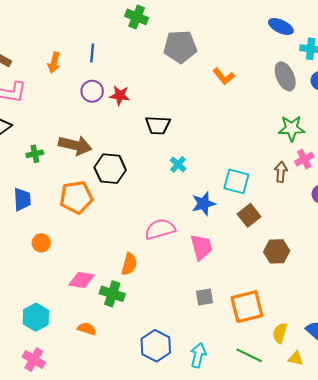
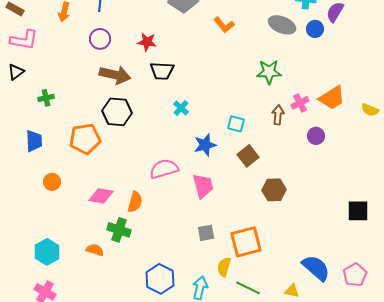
gray ellipse: (285, 76) -> (282, 25), turned -44
red star: (120, 95) -> (147, 42), moved
green star: (292, 128) -> (269, 72), moved
brown arrow: (75, 145) -> (115, 75), moved
cyan square: (236, 181) -> (236, 124), size x0.7
pink diamond: (82, 280) -> (101, 196), moved
orange semicircle: (87, 329) -> (95, 250), moved
yellow semicircle: (280, 333) -> (224, 267), moved

